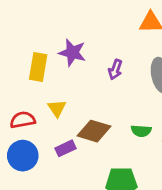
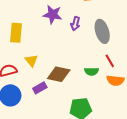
purple star: (72, 53) -> (53, 15), moved
purple arrow: (115, 70) -> (75, 24), moved

